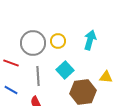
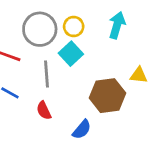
cyan square: (65, 70) -> (71, 54), moved

